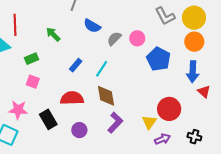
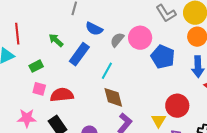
pink circle: (137, 38) -> (140, 38), size x1.5
blue rectangle: (76, 65) -> (79, 54), moved, size x1.6
red semicircle: (72, 98) -> (62, 95), moved

